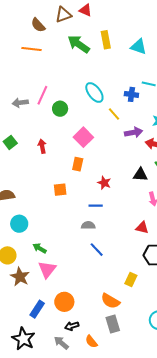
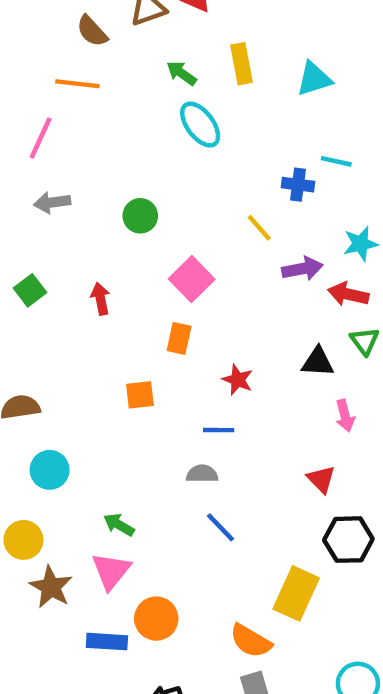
green arrow: (79, 44) -> (182, 73), size x0.6
cyan triangle: (139, 47) -> (314, 79), turned -36
cyan ellipse: (94, 93) -> (200, 125), moved
pink line: (42, 95) -> (41, 138), moved
red triangle: (142, 228) -> (321, 479), turned 32
green arrow: (40, 248) -> (119, 525), moved
yellow rectangle: (131, 279) -> (296, 593), size x1.6
orange circle: (64, 302) -> (156, 619), moved
blue rectangle: (37, 309) -> (107, 642), moved, turned 60

